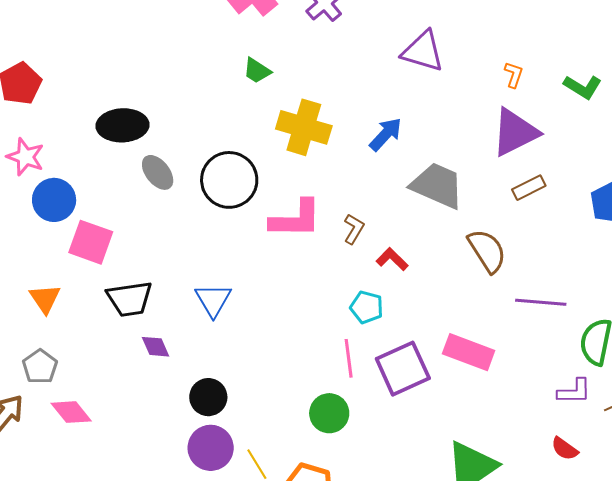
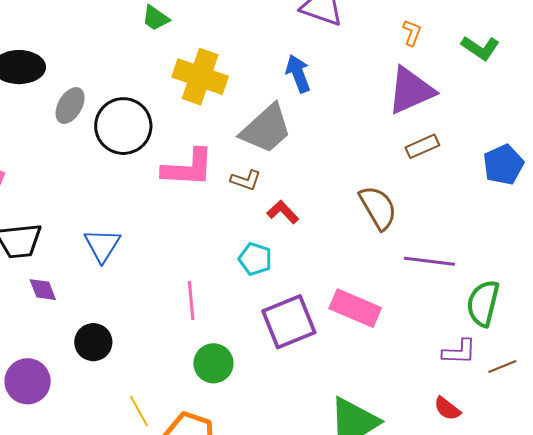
blue arrow: (386, 134) -> (298, 74), moved, turned -66
gray ellipse: (158, 172) -> (70, 105), moved, turned 66
gray trapezoid: (437, 186) -> (266, 129), moved, turned 112
brown L-shape: (354, 229) -> (246, 180), turned 76
pink line: (349, 358) -> (191, 300), moved
purple circle: (211, 448) -> (28, 381), moved

